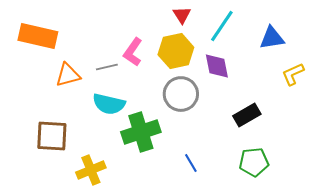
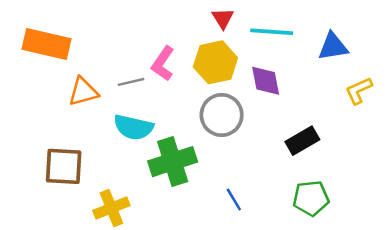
cyan line: (222, 26) -> (272, 32), turned 60

